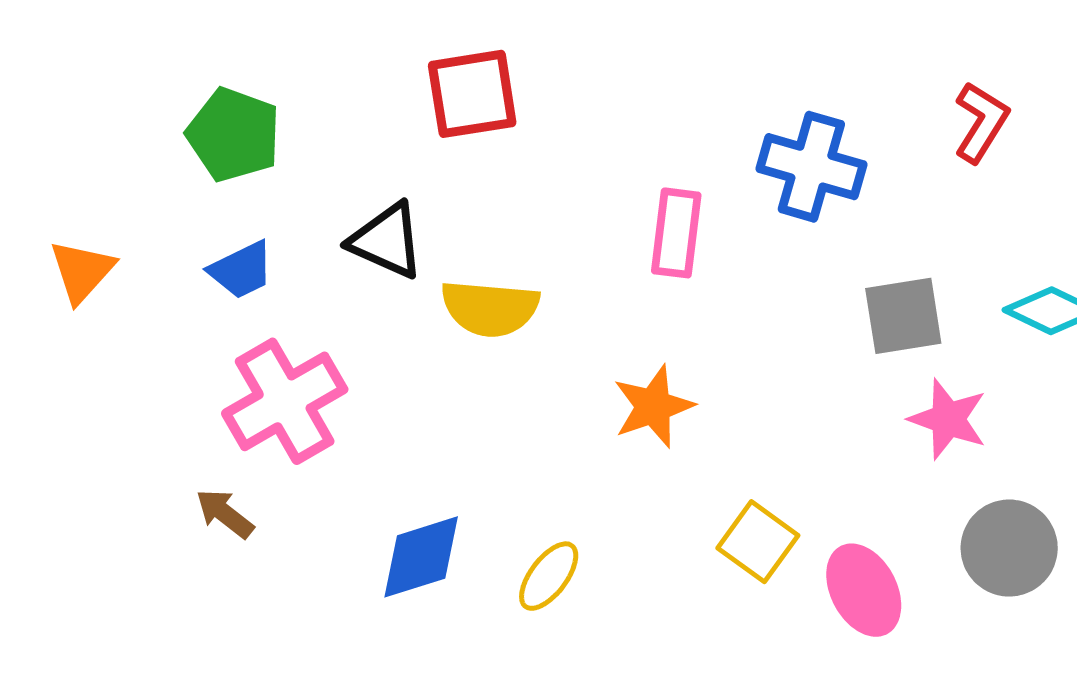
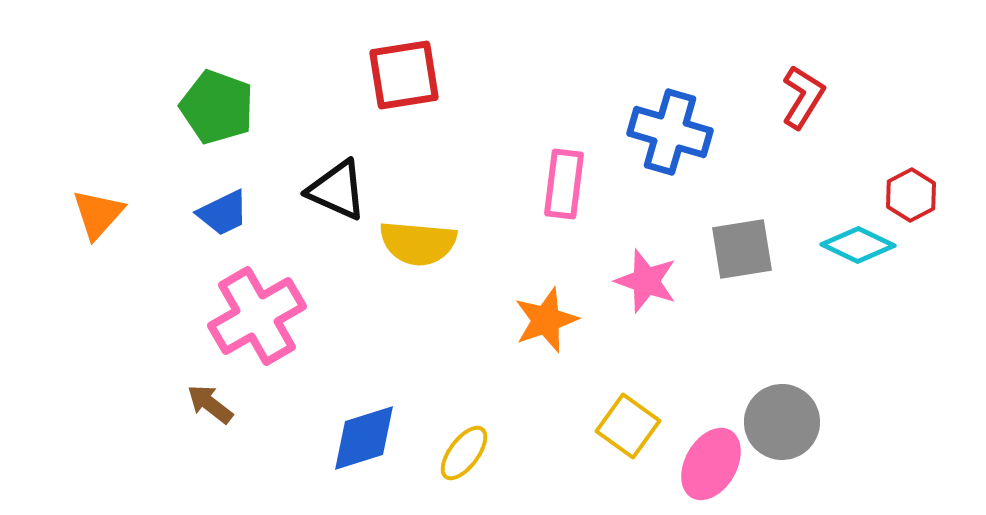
pink star: (948, 419) -> (646, 281), moved
gray circle: (1009, 548) -> (782, 422), moved
pink ellipse: (864, 590) -> (711, 464), turned 58

